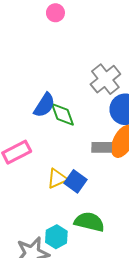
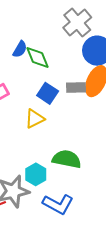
blue semicircle: (44, 105) -> (20, 49), size x0.7
blue square: (76, 181) -> (48, 93), moved

